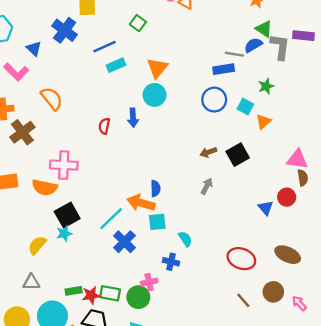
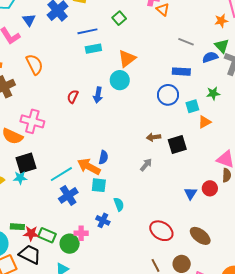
gray line: (234, 54) -> (186, 42), moved
cyan square: (245, 106) -> (192, 106), turned 32

